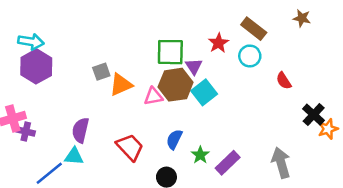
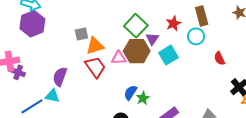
brown rectangle: (254, 29) -> (202, 16), turned 30
green square: (170, 52) -> (136, 26), turned 35
cyan square: (204, 92) -> (168, 55), moved
red trapezoid: (130, 147) -> (95, 67), moved
green star: (200, 155) -> (143, 98), moved

